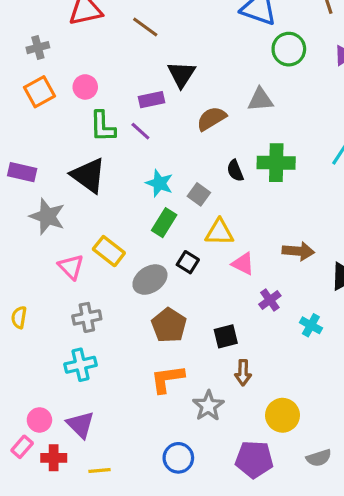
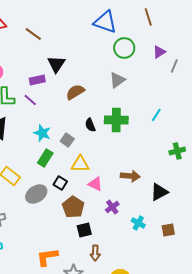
gray triangle: (260, 100) -> (117, 80), moved, turned -30
brown pentagon: (169, 325) -> (73, 207), moved

